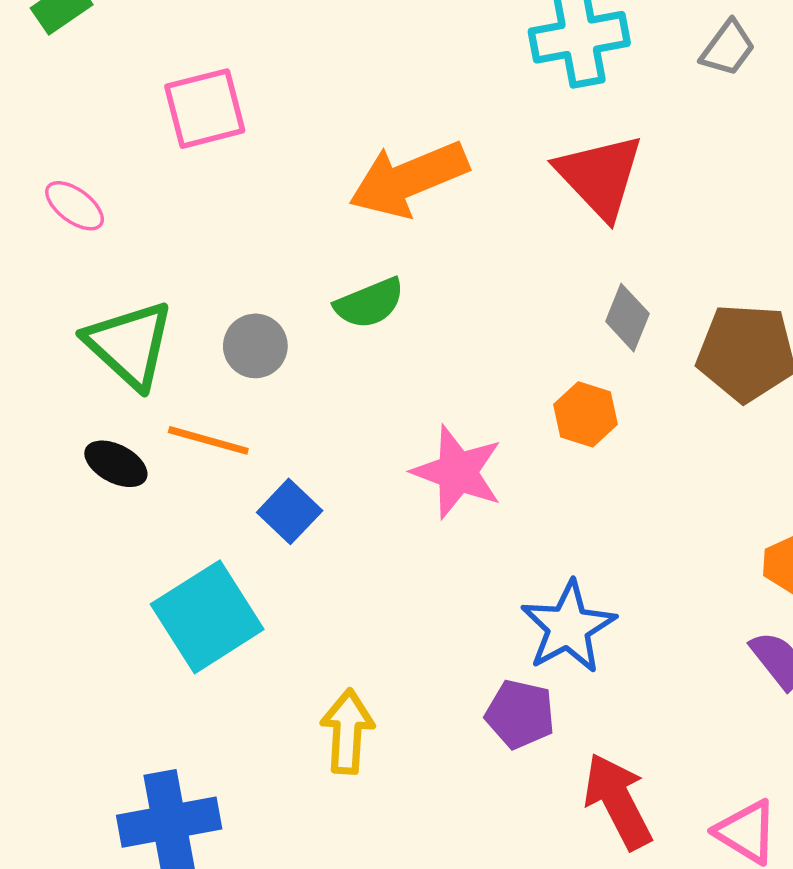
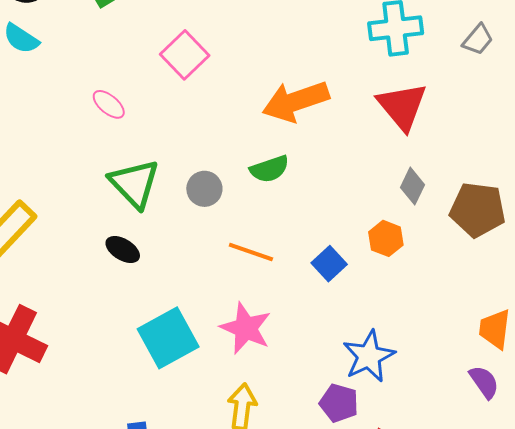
pink square: (205, 109) -> (185, 55), turned -33
orange line: (208, 440) -> (251, 252), moved
pink star: (457, 472) -> (246, 328), moved
blue square: (290, 511) -> (329, 264), moved

